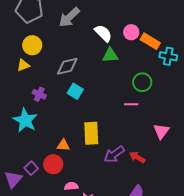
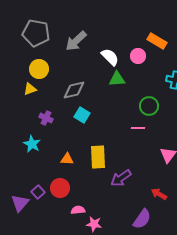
orange rectangle: (150, 41) -> (157, 41), moved
cyan star: (25, 120) -> (32, 144), size x0.7
orange triangle: (63, 145) -> (67, 159), moved
red arrow: (137, 157) -> (159, 194), moved

